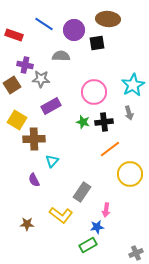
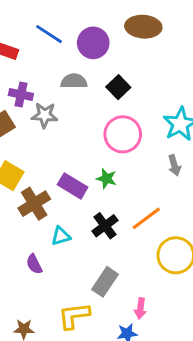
black square: (97, 43) -> (118, 87), moved, turned -35
purple rectangle: (51, 106) -> (73, 186), moved, turned 60
black cross: (104, 122) -> (105, 226), moved, turned -30
brown cross: (34, 139) -> (34, 204), turned -30
cyan triangle: (52, 161) -> (61, 236), turned 32
yellow L-shape: (61, 215) -> (74, 316), turned 135

